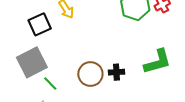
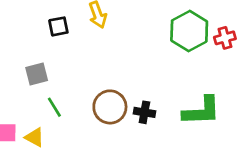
black square: (40, 24) -> (58, 26), size x0.7
gray square: (32, 62) -> (37, 74), size x0.6

